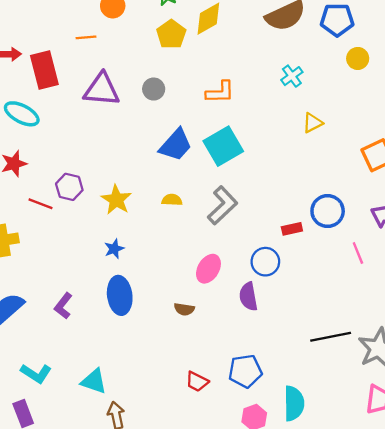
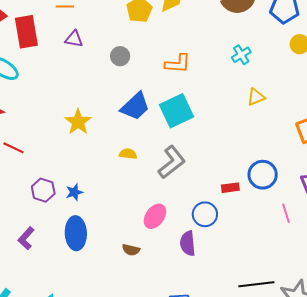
purple triangle: (102, 90) -> (74, 39), moved, size x0.6
purple hexagon: (69, 187) -> (43, 190), moved
yellow star: (116, 200) -> (78, 122), moved

